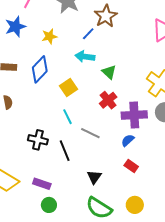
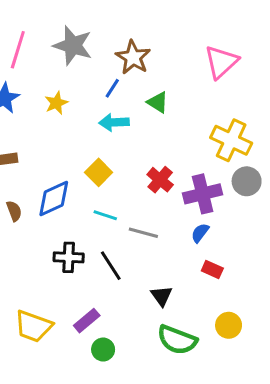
blue diamond: (40, 69) -> (54, 199), moved, turned 32
green triangle: (109, 72) -> (158, 102), moved
cyan line: (67, 117) -> (105, 215), turned -35
purple rectangle: (42, 184) -> (87, 321), turned -48

